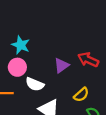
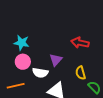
purple triangle: (61, 65) -> (56, 60), moved
yellow semicircle: (81, 95) -> (81, 73), turned 128

